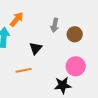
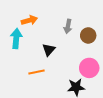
orange arrow: (17, 19) -> (29, 20), turned 35

